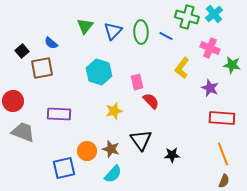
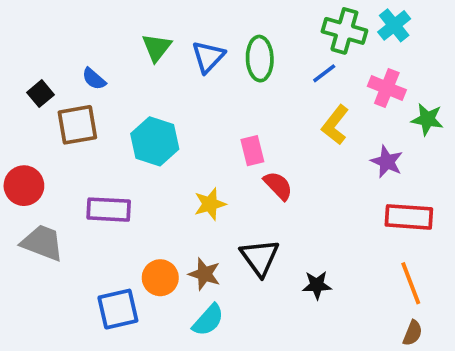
blue line: (166, 36) -> (324, 73), moved, turned -64
cyan hexagon: (99, 72) -> (155, 141), moved

